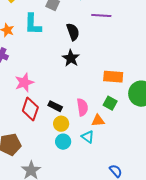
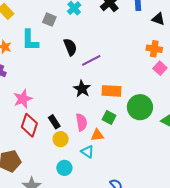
purple line: (101, 16) -> (91, 60), moved, turned -30
black star: (71, 58) -> (82, 89), moved
black rectangle: (55, 106) -> (54, 122), turned 32
cyan circle: (63, 142) -> (64, 168), moved

